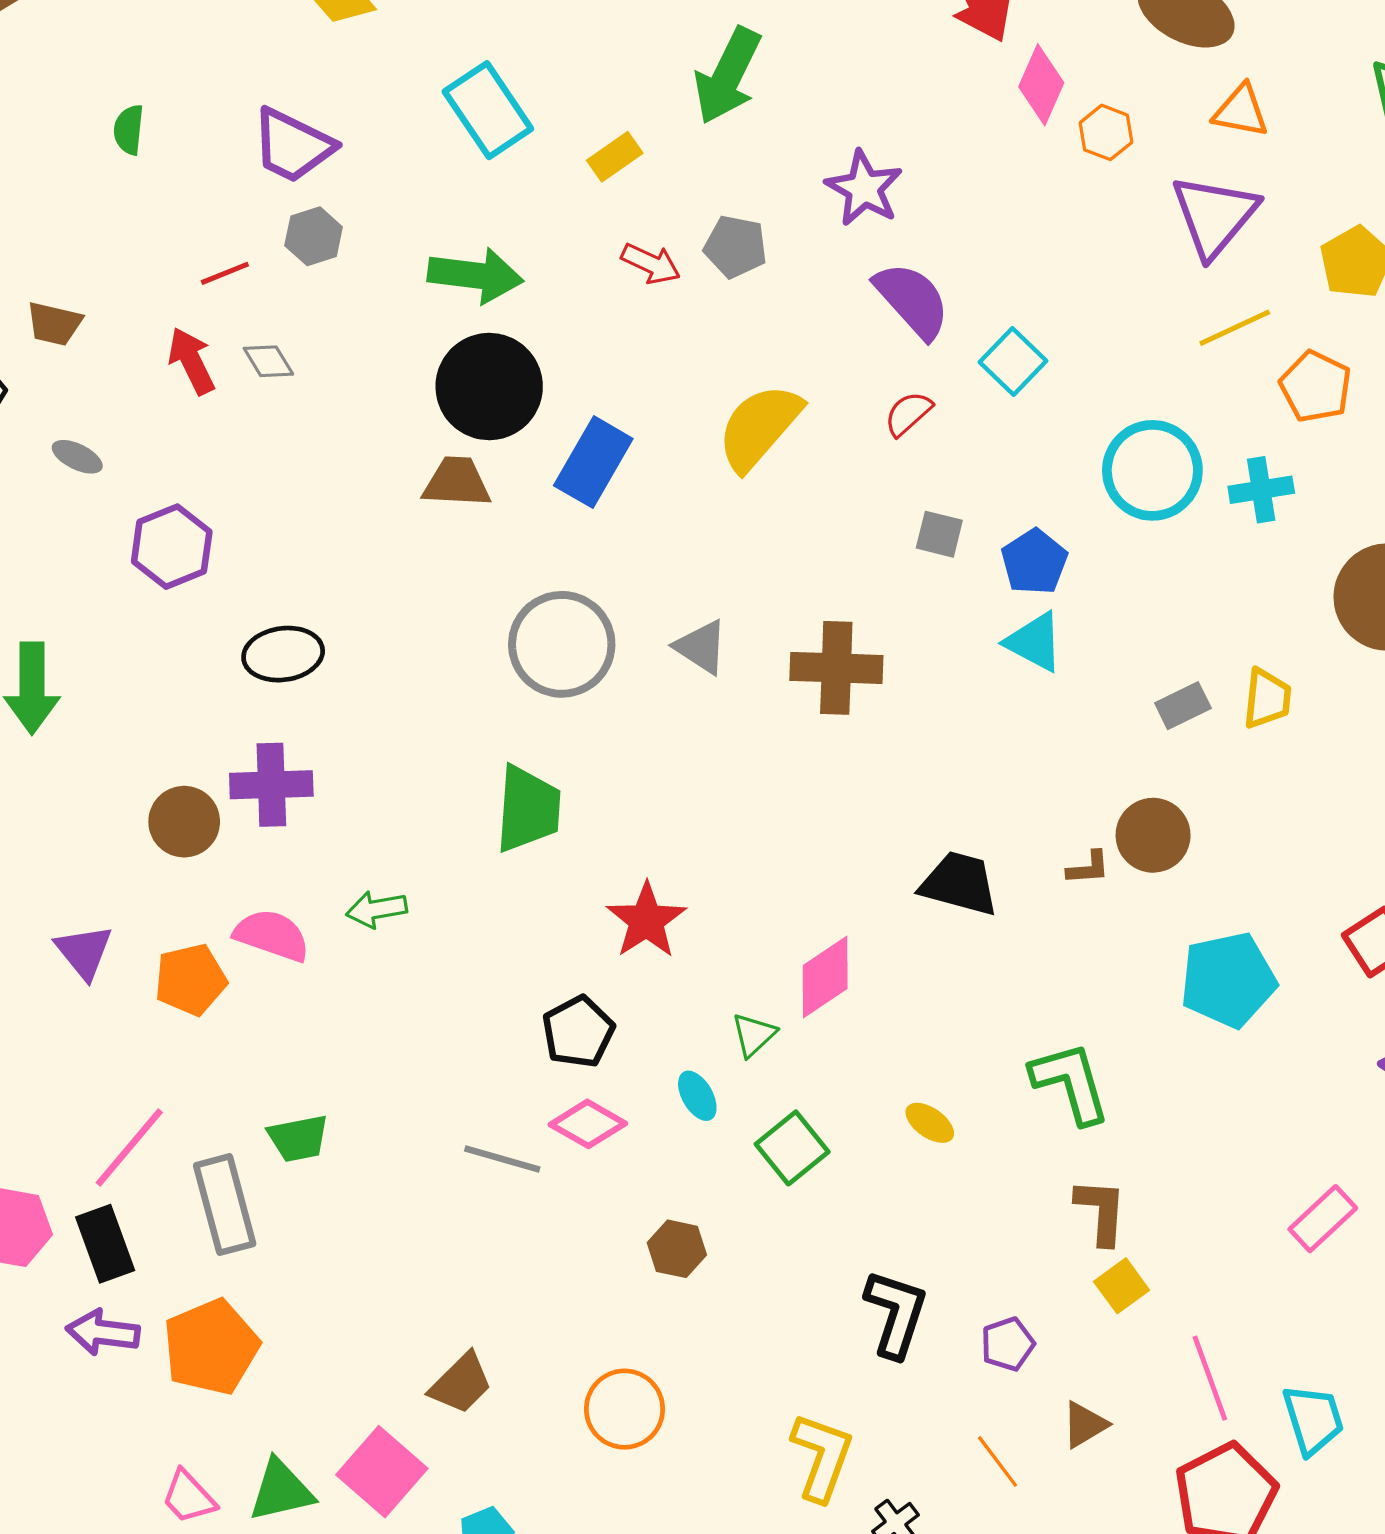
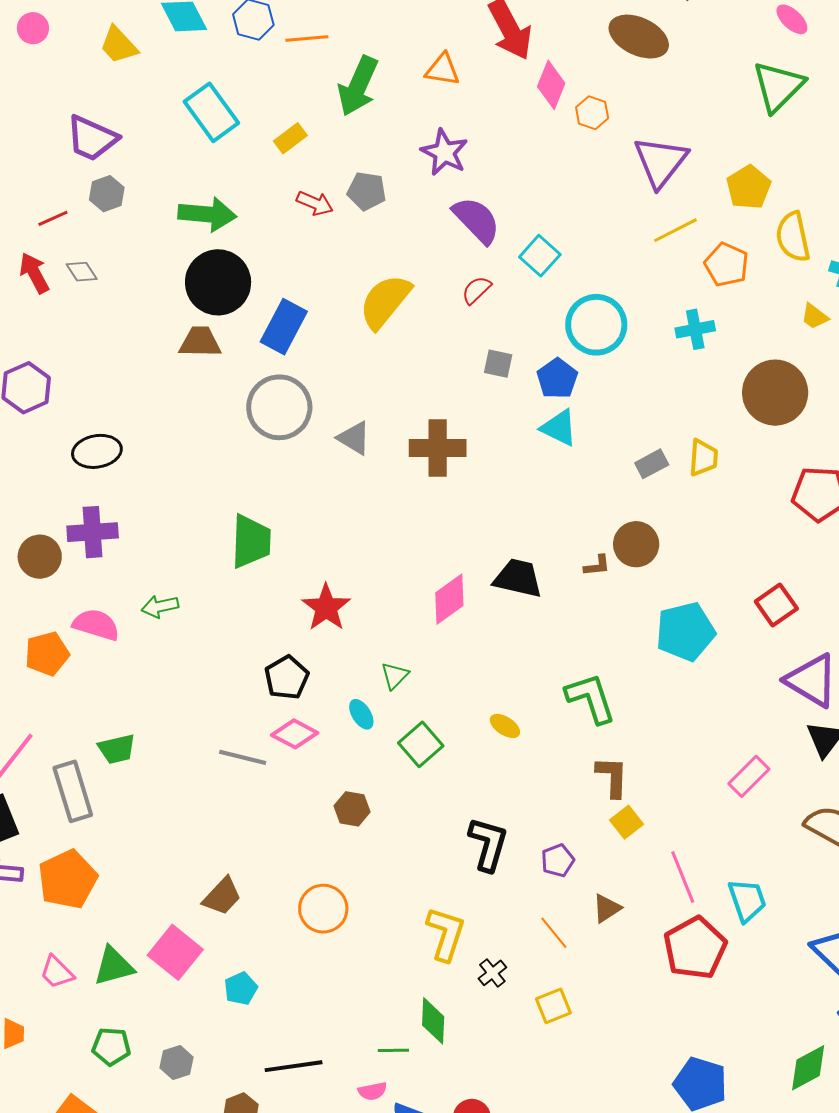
orange triangle: (1241, 111) -> (442, 70), moved
cyan circle: (1152, 470) -> (596, 325), moved
gray circle: (562, 644) -> (279, 407), moved
pink diamond: (825, 977) -> (449, 599), moved

